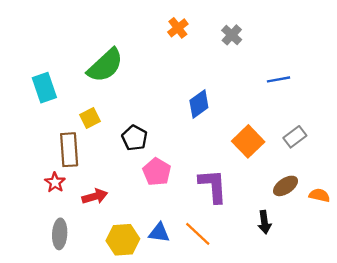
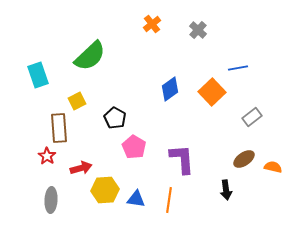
orange square: (248, 141) -> (212, 92), moved
orange line: (198, 234) -> (169, 200), turned 55
yellow hexagon: (123, 240) -> (105, 190), moved

